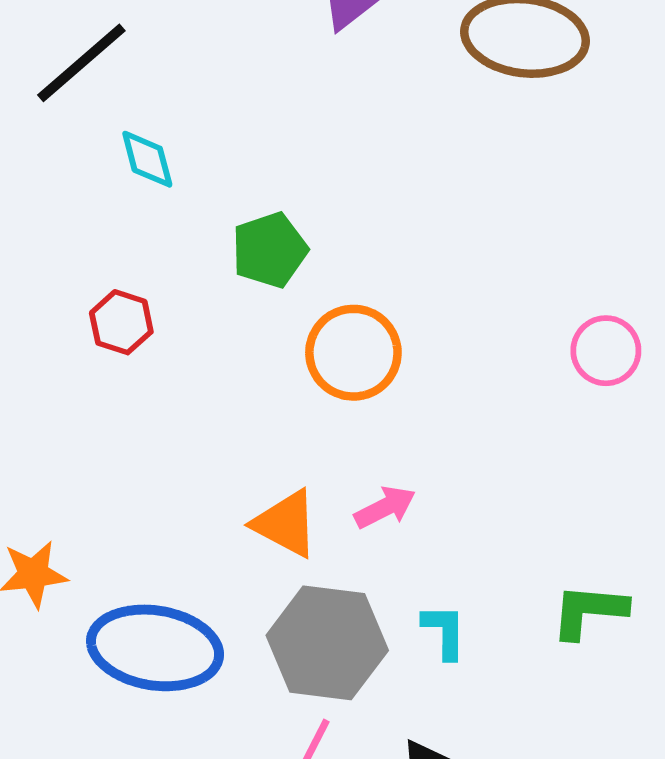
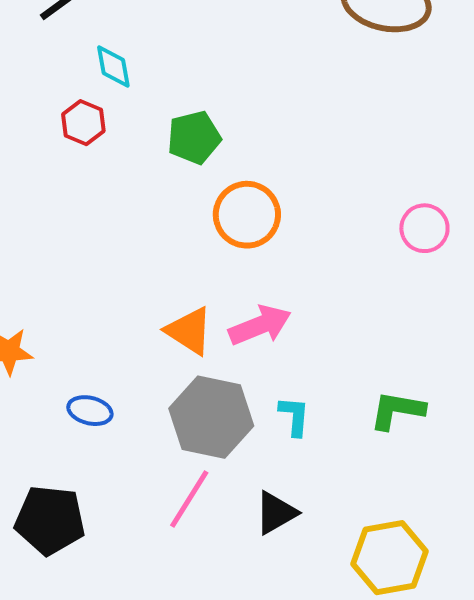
red hexagon: (121, 322) -> (83, 123), moved
pink arrow: (385, 507) -> (260, 325), size x1.4
blue ellipse: (155, 648) -> (90, 411), size x0.5

